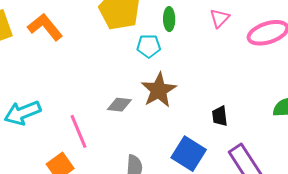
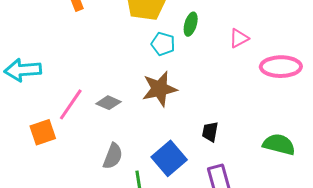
gray diamond: (119, 105) -> (109, 103), moved
pink line: (79, 131) -> (71, 104), turned 40

